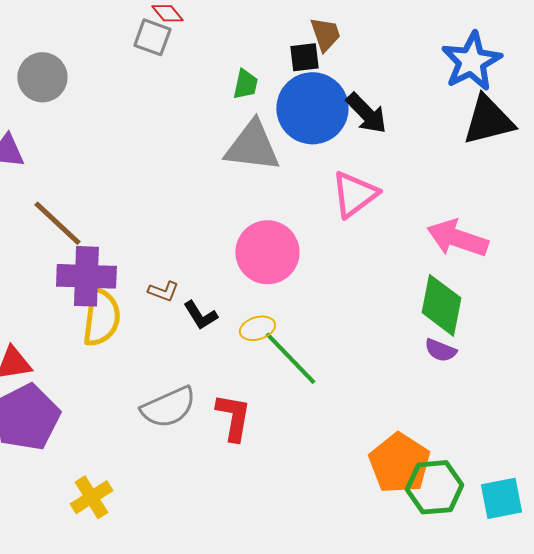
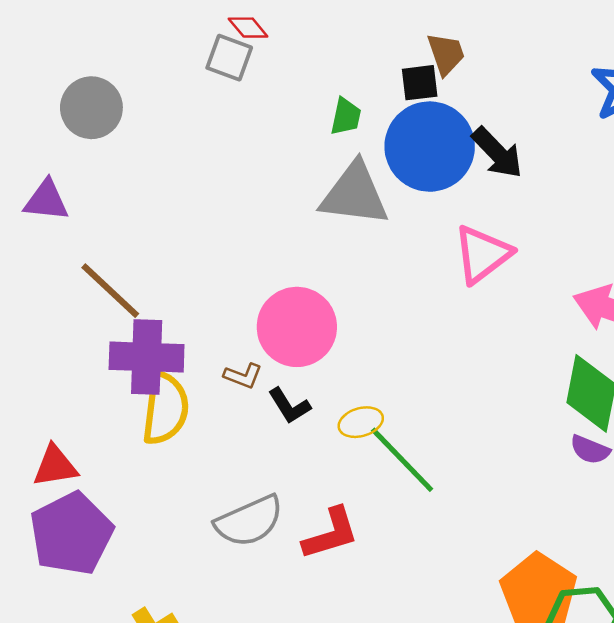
pink circle: (267, 252) -> (297, 327), moved
red L-shape: (233, 417) -> (331, 534), turned 63

